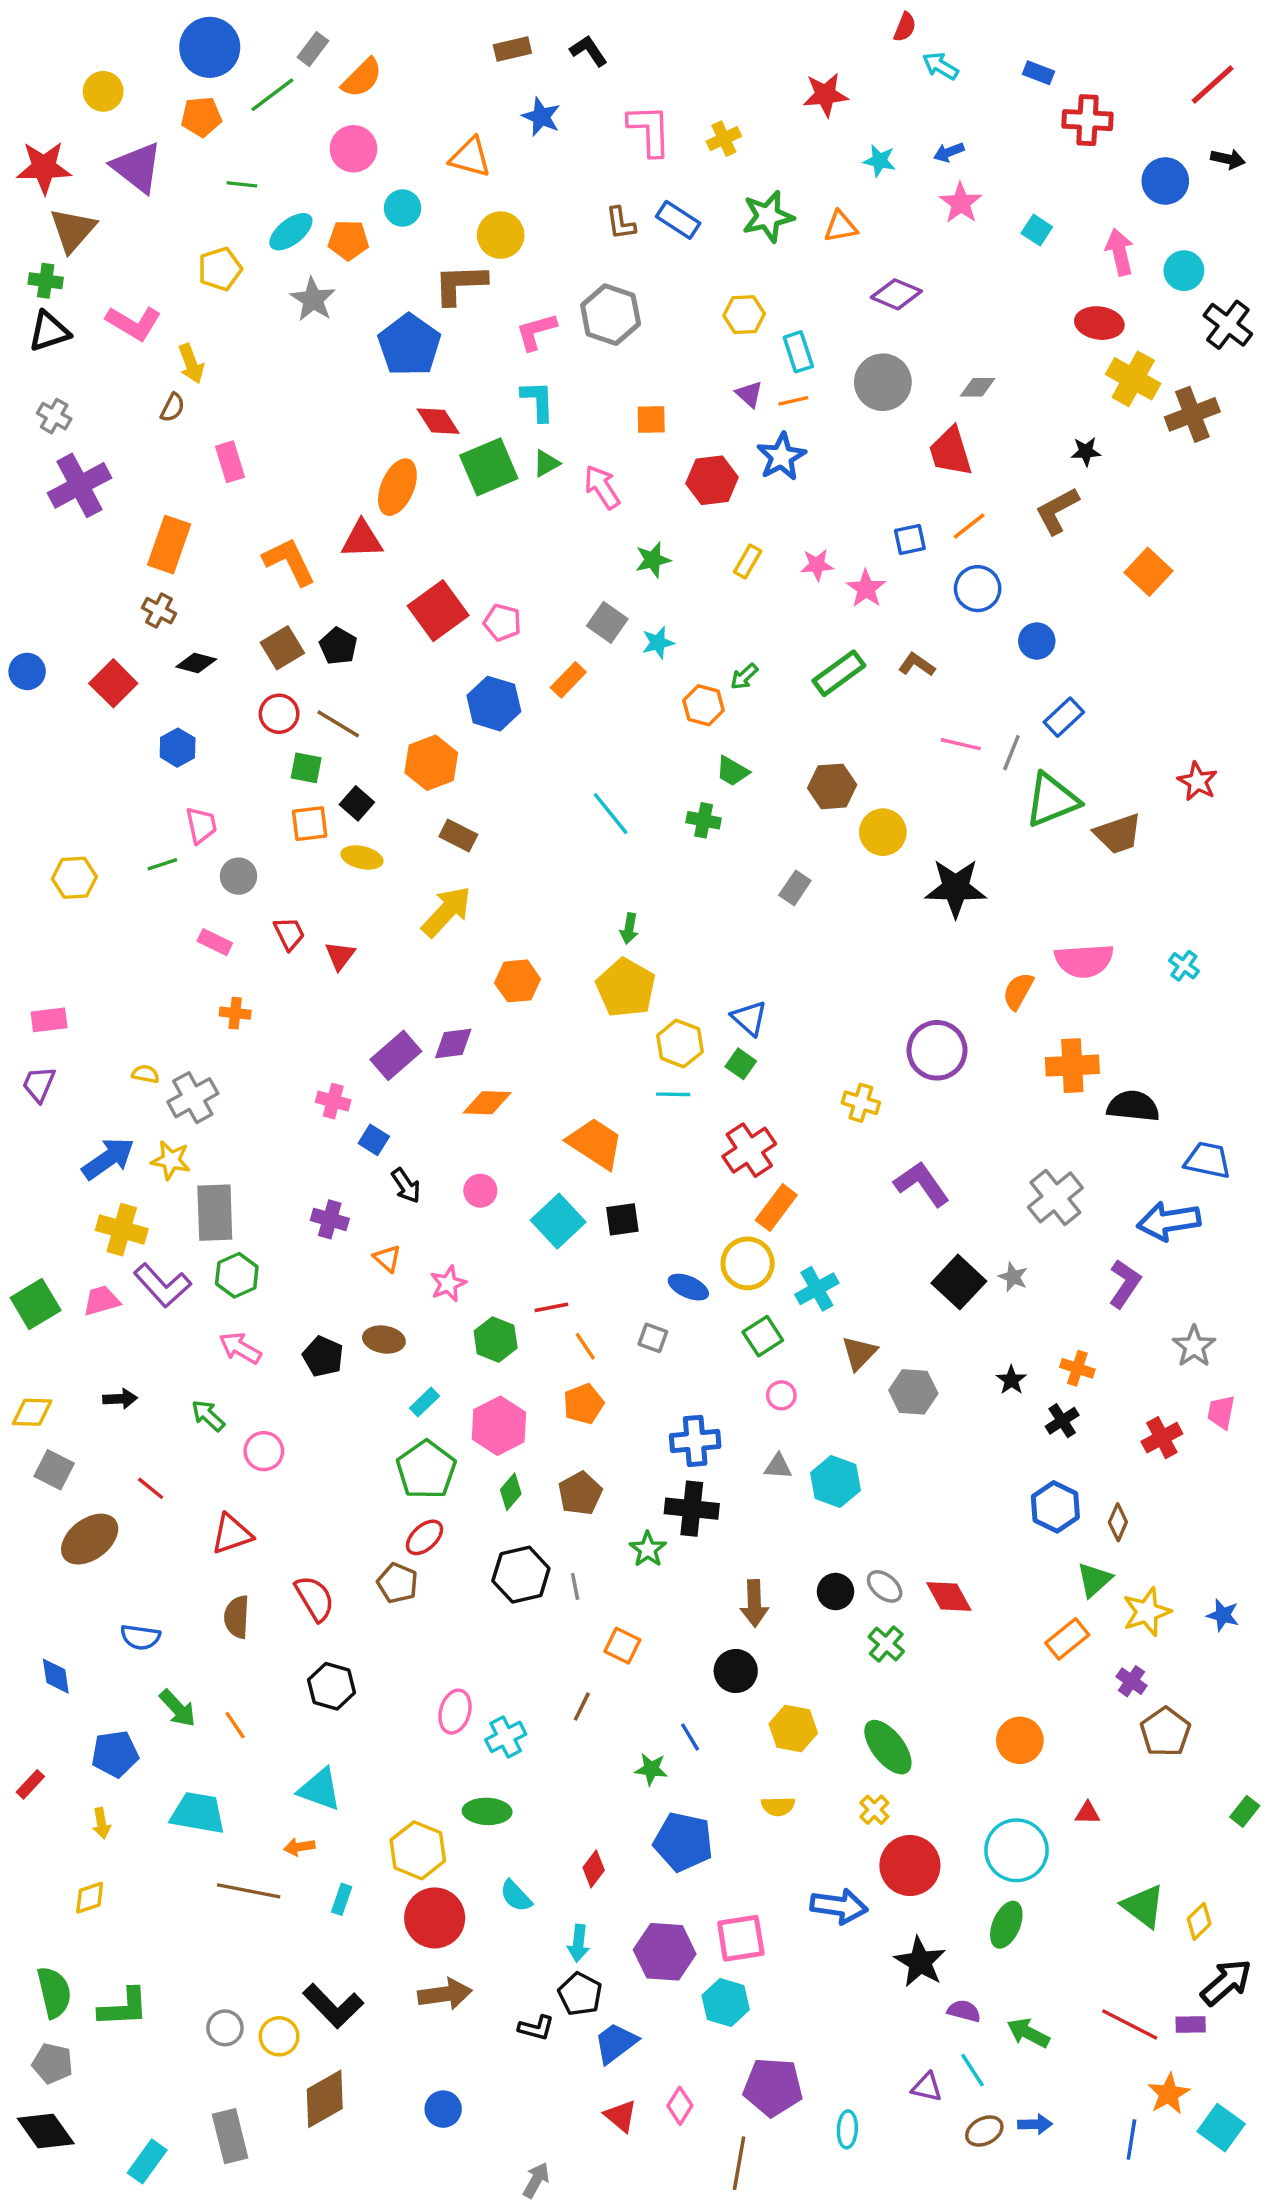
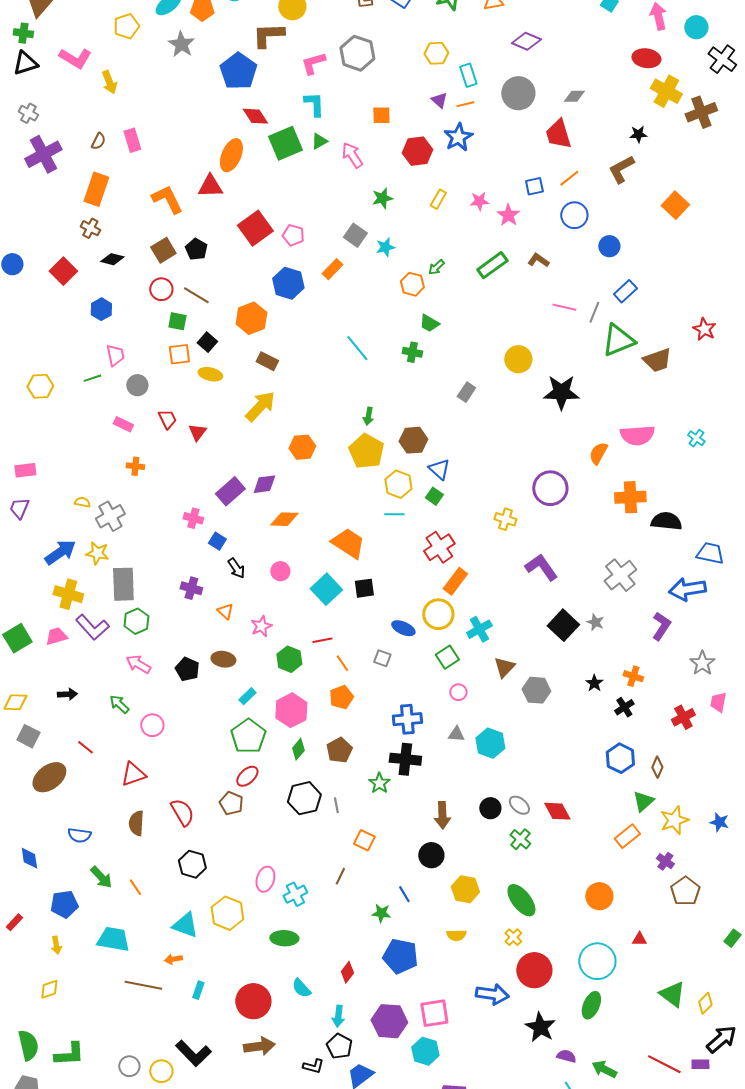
brown semicircle: (173, 408) -> (98, 141), moved
brown hexagon: (832, 786) -> (413, 440), moved
yellow hexagon: (418, 1850) -> (227, 913), moved

